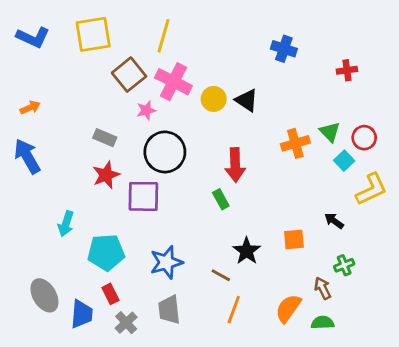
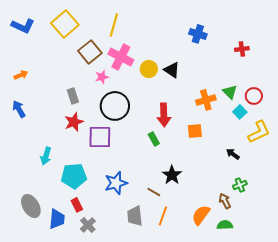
yellow square: (93, 34) -> (65, 24), turned -32
gray rectangle: (105, 138) -> (73, 96), turned 49
blue arrow: (27, 156) -> (19, 109), size x0.7
orange square: (294, 239) -> (195, 131), moved
gray trapezoid: (169, 310) -> (135, 216), moved

